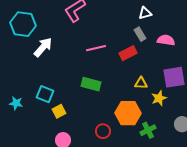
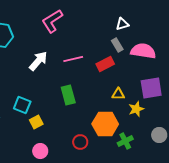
pink semicircle: (166, 40) -> (143, 51), size x1.4
white arrow: (43, 47) -> (38, 61), moved
green rectangle: (91, 84) -> (68, 95), turned 60

